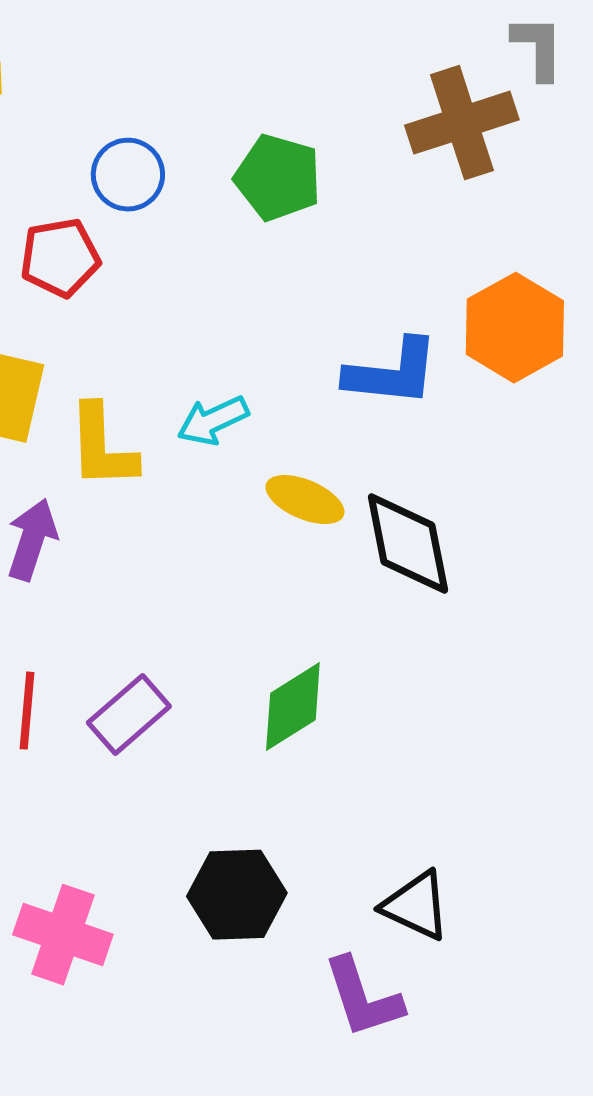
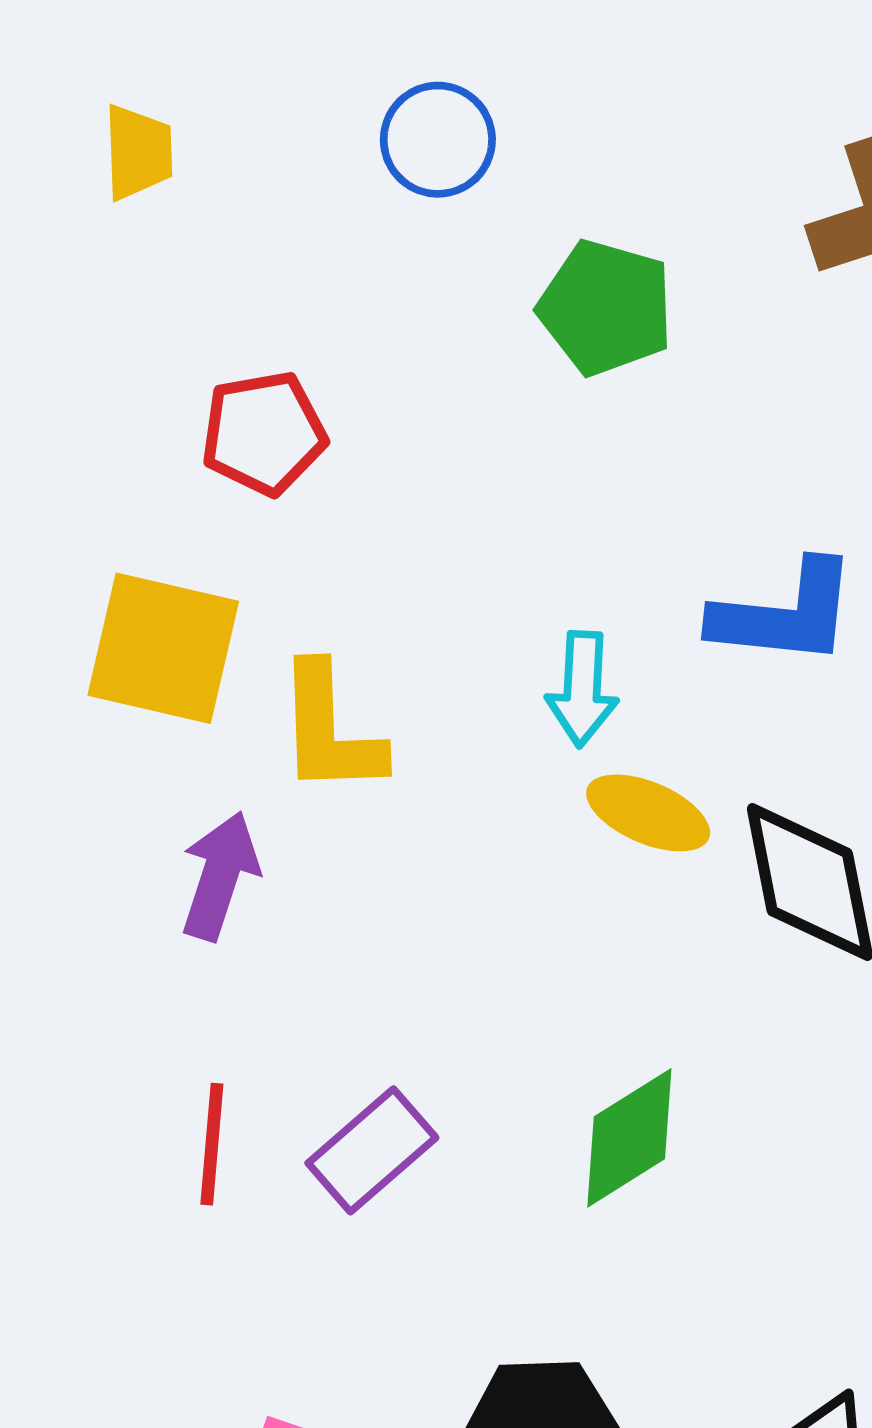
blue circle: (128, 175) -> (438, 140), moved
cyan arrow: (213, 421) -> (582, 689), moved, turned -62

